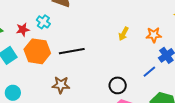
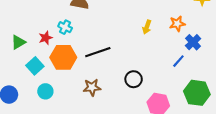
black circle: (118, 85) -> (134, 79), moved
cyan circle: (13, 93) -> (45, 91), moved

